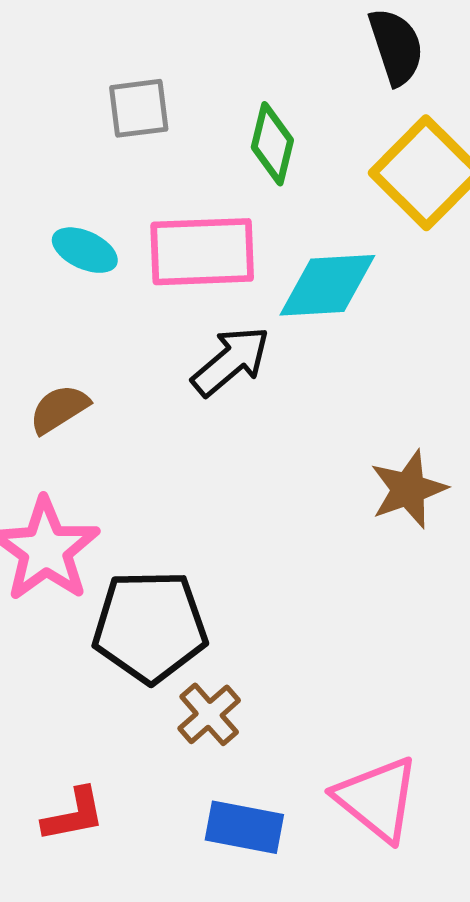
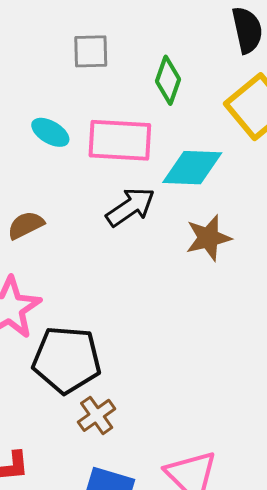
brown star: (408, 489) -> (208, 238), moved

